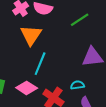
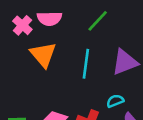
cyan line: (40, 64) -> (86, 64), moved

